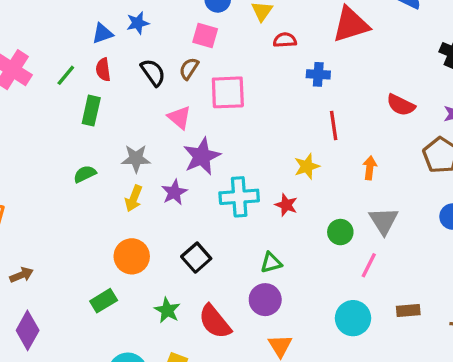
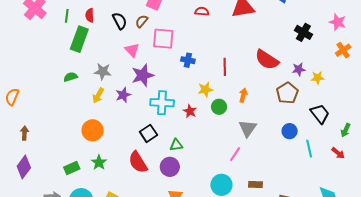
blue cross: (318, 74) -> (188, 60), moved
green line: (66, 75) -> (67, 16), turned -40
red semicircle: (401, 105) -> (267, 60), size x1.4
green rectangle: (91, 111) -> (79, 39), size x1.4
green circle: (340, 232) -> (219, 107), moved
black square: (196, 258) -> (148, 133), moved
brown arrow: (22, 275) -> (24, 133), turned -72
green rectangle: (104, 301) -> (72, 168), moved
green star: (167, 310) -> (99, 162), moved
red semicircle: (215, 322) -> (138, 162), moved

